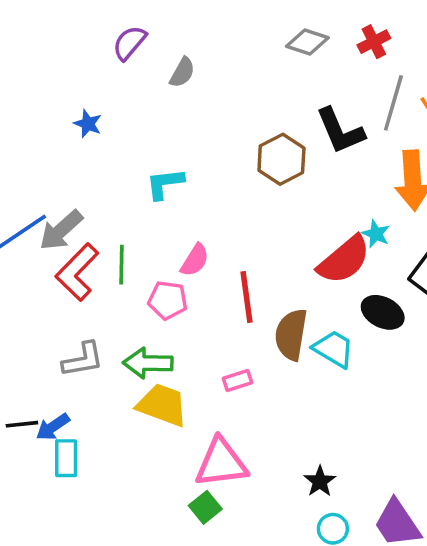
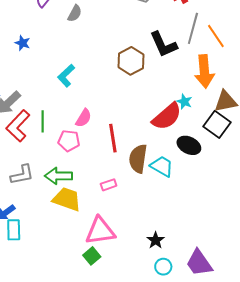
cyan L-shape: (165, 184) -> (66, 76), turned -35

